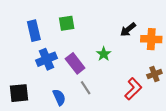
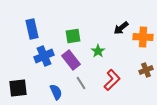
green square: (67, 23) -> (73, 36), moved
red L-shape: (133, 89) -> (112, 80), moved

